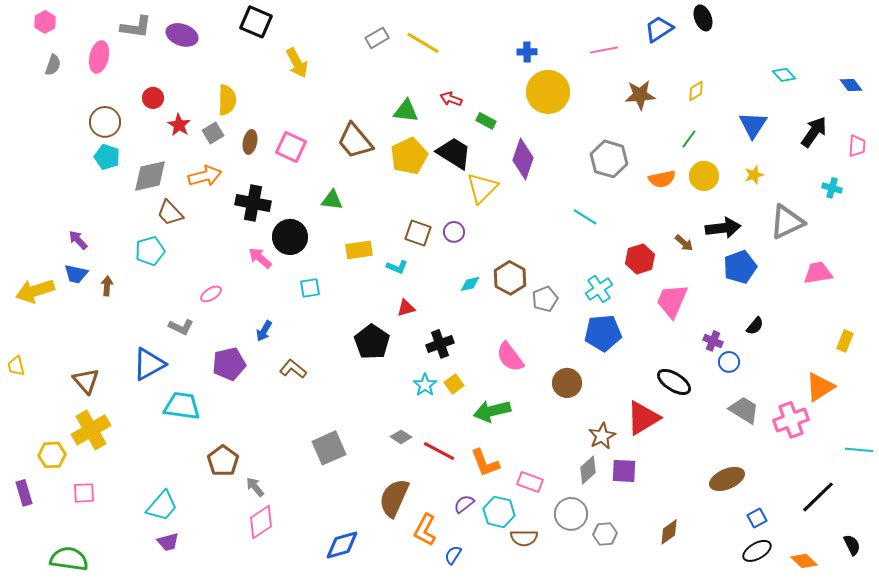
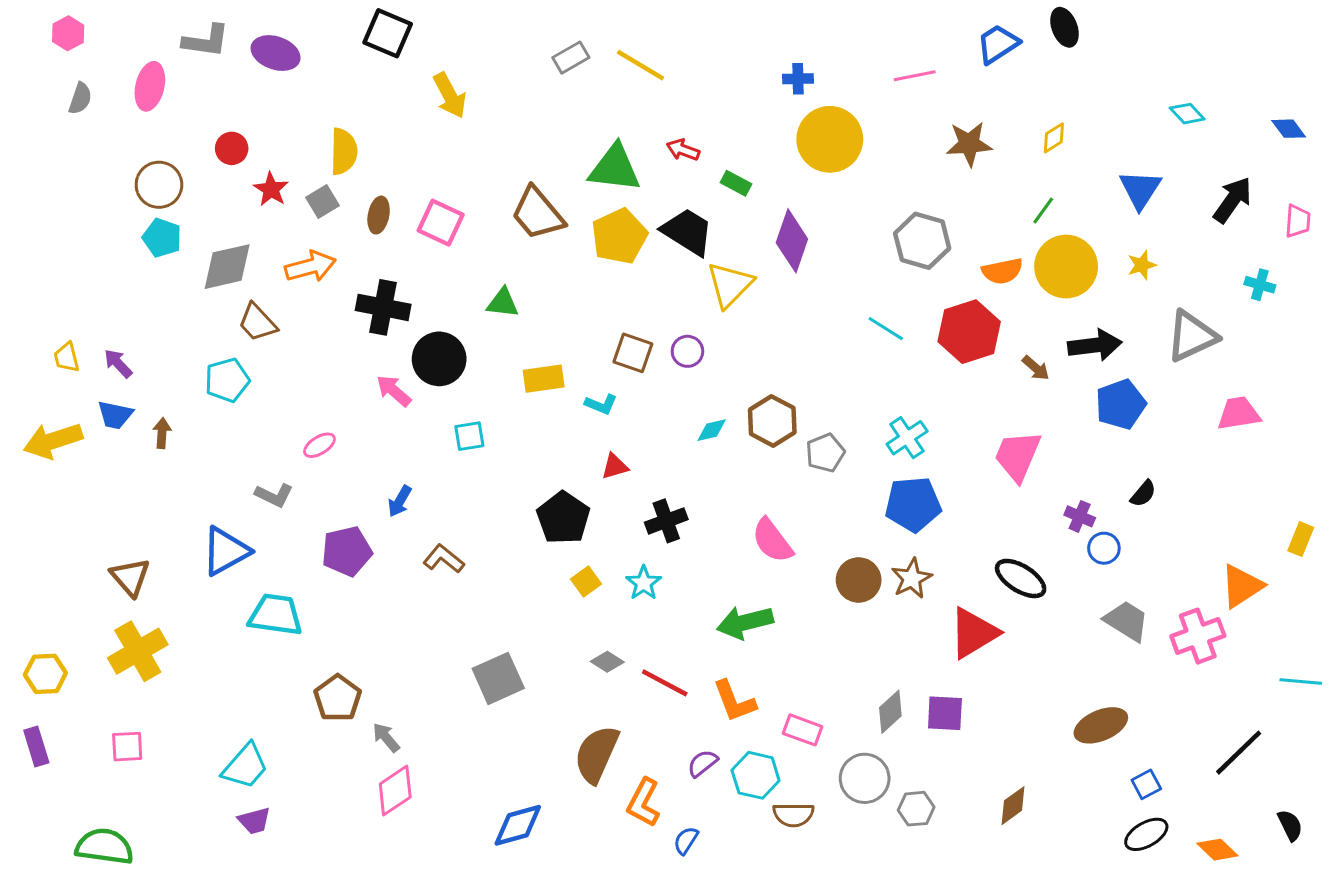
green triangle: (406, 111) -> (615, 168), size x1.4
yellow circle: (704, 176) -> (1066, 267), size x1.4
red hexagon: (640, 259) -> (969, 332), moved, size x1.4
yellow rectangle: (845, 341) -> (1301, 539), moved
yellow trapezoid: (16, 366) -> (67, 357), moved
yellow square: (454, 384) -> (586, 581), moved
brown star: (602, 436) -> (912, 578), moved
yellow hexagon: (52, 455) -> (45, 674), moved

